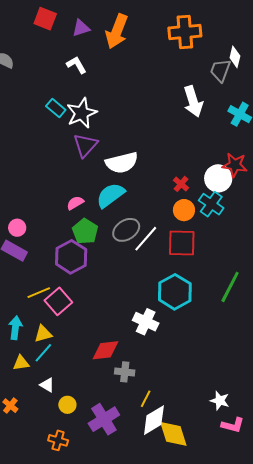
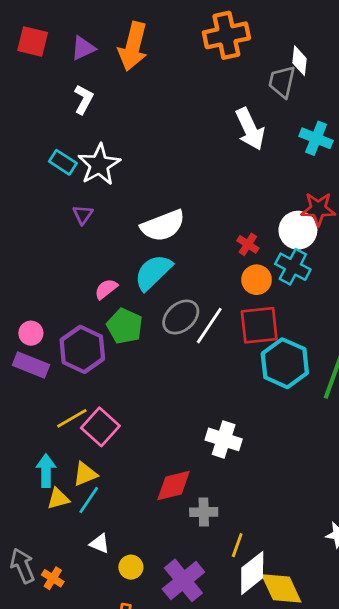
white L-shape: (76, 65) -> (84, 99), turned 65
purple triangle: (85, 145) -> (83, 215), moved, size x0.6
purple hexagon: (71, 257) -> (82, 349), moved
cyan hexagon: (175, 292) -> (285, 363), moved
yellow triangle: (21, 363) -> (58, 499), moved

